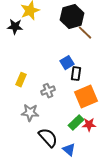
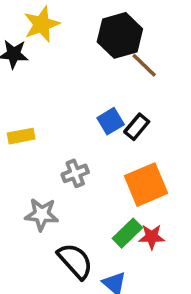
black rectangle: (76, 74) -> (137, 127), moved, turned 32
yellow rectangle: (21, 80) -> (21, 136), moved, turned 56

